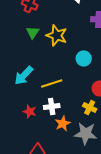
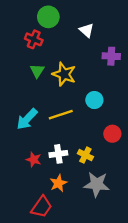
yellow line: (52, 83) -> (61, 115), moved
yellow cross: (90, 107) -> (85, 155), moved
orange star: (63, 123) -> (58, 183), moved

